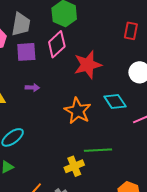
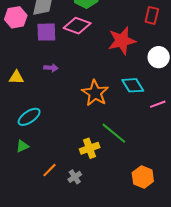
pink diamond: (57, 44) -> (77, 26), turned 60
red star: (88, 65) -> (122, 41), moved
green line: (98, 150) -> (114, 133), turned 40

